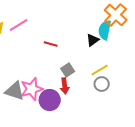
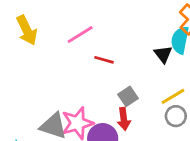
pink line: (19, 25) -> (80, 35), moved
black triangle: (93, 40) -> (163, 54), turned -32

